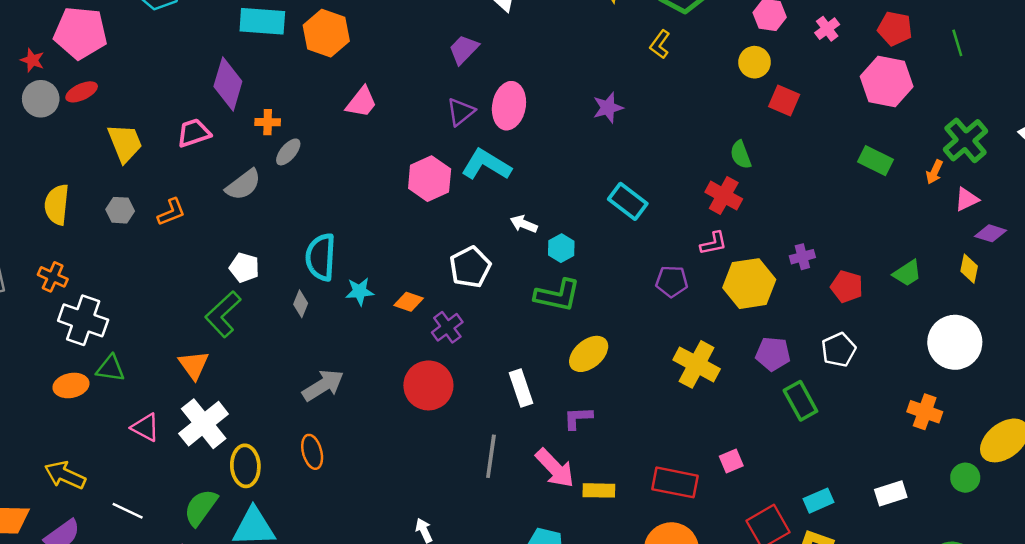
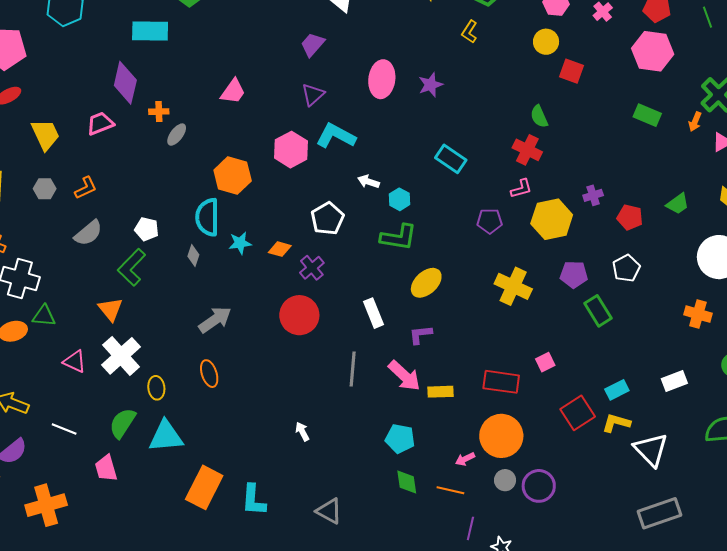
orange hexagon: (326, 33) -> (233, 175), moved
pink ellipse: (509, 106) -> (382, 79), moved
gray semicircle: (243, 185) -> (88, 233), moved
yellow ellipse: (245, 466) -> (156, 388), size x0.7

